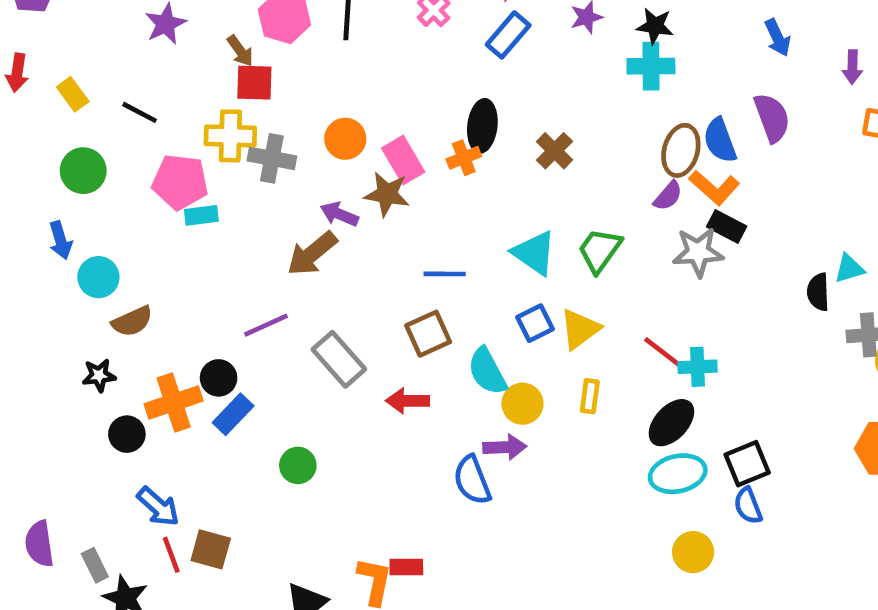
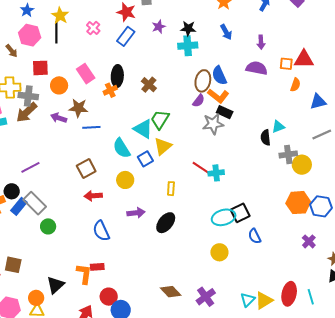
blue arrow: (778, 38) -> (226, 32), moved
purple arrow: (852, 67) -> (261, 42), moved
red square: (254, 83) -> (40, 68), moved
purple semicircle: (772, 118) -> (257, 68), moved, turned -55
pink rectangle: (403, 160) -> (86, 74), moved
green trapezoid: (600, 250) -> (160, 119), moved
brown arrow: (312, 254) -> (27, 112), moved
blue line: (445, 274) -> (91, 127), moved
yellow triangle: (580, 329) -> (163, 146), moved
brown square: (428, 334) -> (86, 168), moved
gray rectangle: (339, 359) -> (35, 203), moved
cyan semicircle: (487, 371) -> (122, 148), moved
yellow circle: (522, 404) -> (125, 180), moved
black ellipse: (671, 423) -> (166, 223), moved
cyan ellipse: (678, 474) -> (224, 217), moved
blue semicircle: (472, 480) -> (101, 231), moved
blue semicircle: (748, 506) -> (255, 236), moved

